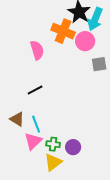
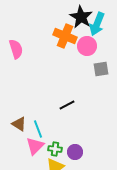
pink semicircle: (37, 50) -> (16, 49), moved
black line: (35, 90) -> (67, 105), moved

